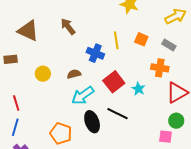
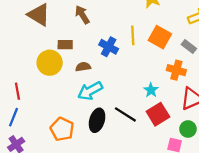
orange square: (141, 39) -> (160, 37), size x1.5
brown rectangle: (11, 59) -> (65, 45), moved
yellow circle: (43, 74) -> (50, 63), size x1.5
red square: (114, 82) -> (158, 114), moved
black ellipse: (92, 122) -> (97, 120), turned 30

